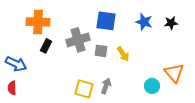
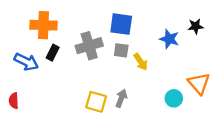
blue star: (144, 22) -> (169, 39), moved
gray square: (101, 51) -> (121, 50), moved
blue arrow: (16, 64) -> (26, 62), moved

